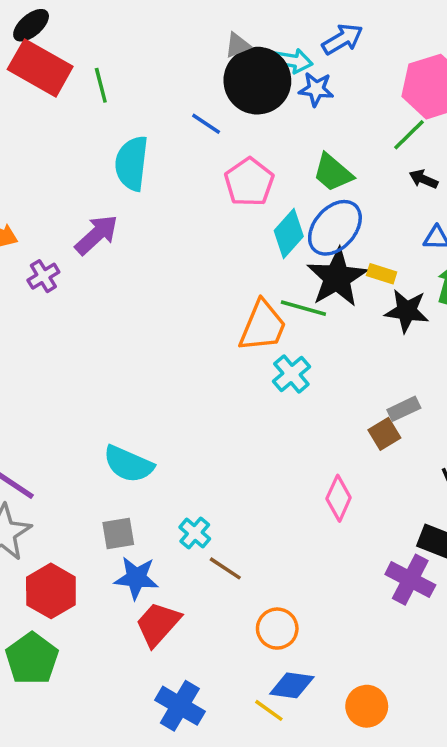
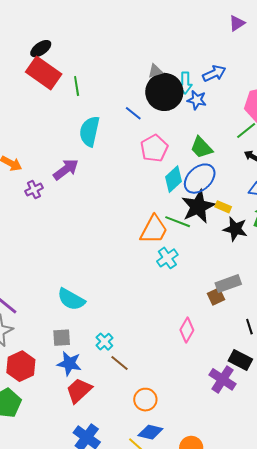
cyan arrow: (293, 61) -> (185, 83), turned 75
gray rectangle: (404, 409) -> (228, 284), size x1.4

